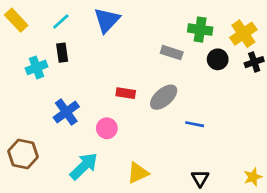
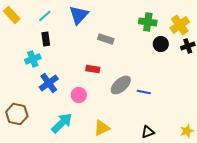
gray rectangle: (172, 53) -> (106, 39), moved
cyan cross: (37, 67) -> (33, 59), moved
gray ellipse: (164, 97) -> (121, 85), moved
black triangle: (200, 178) -> (148, 132), turned 40

